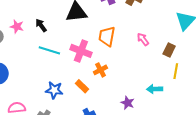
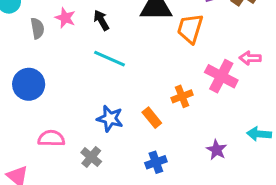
orange trapezoid: (107, 36) -> (190, 29), moved
pink arrow: (143, 39) -> (250, 58), turned -56
pink cross: (81, 51) -> (221, 76), moved

